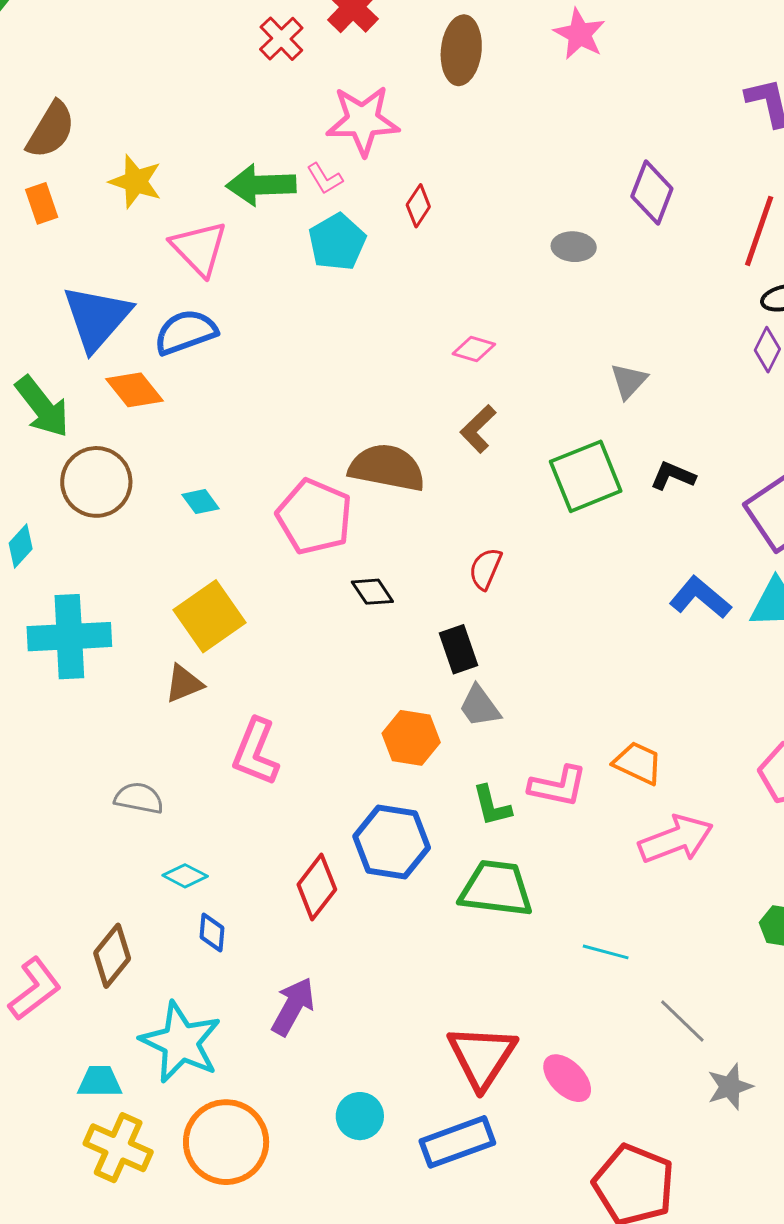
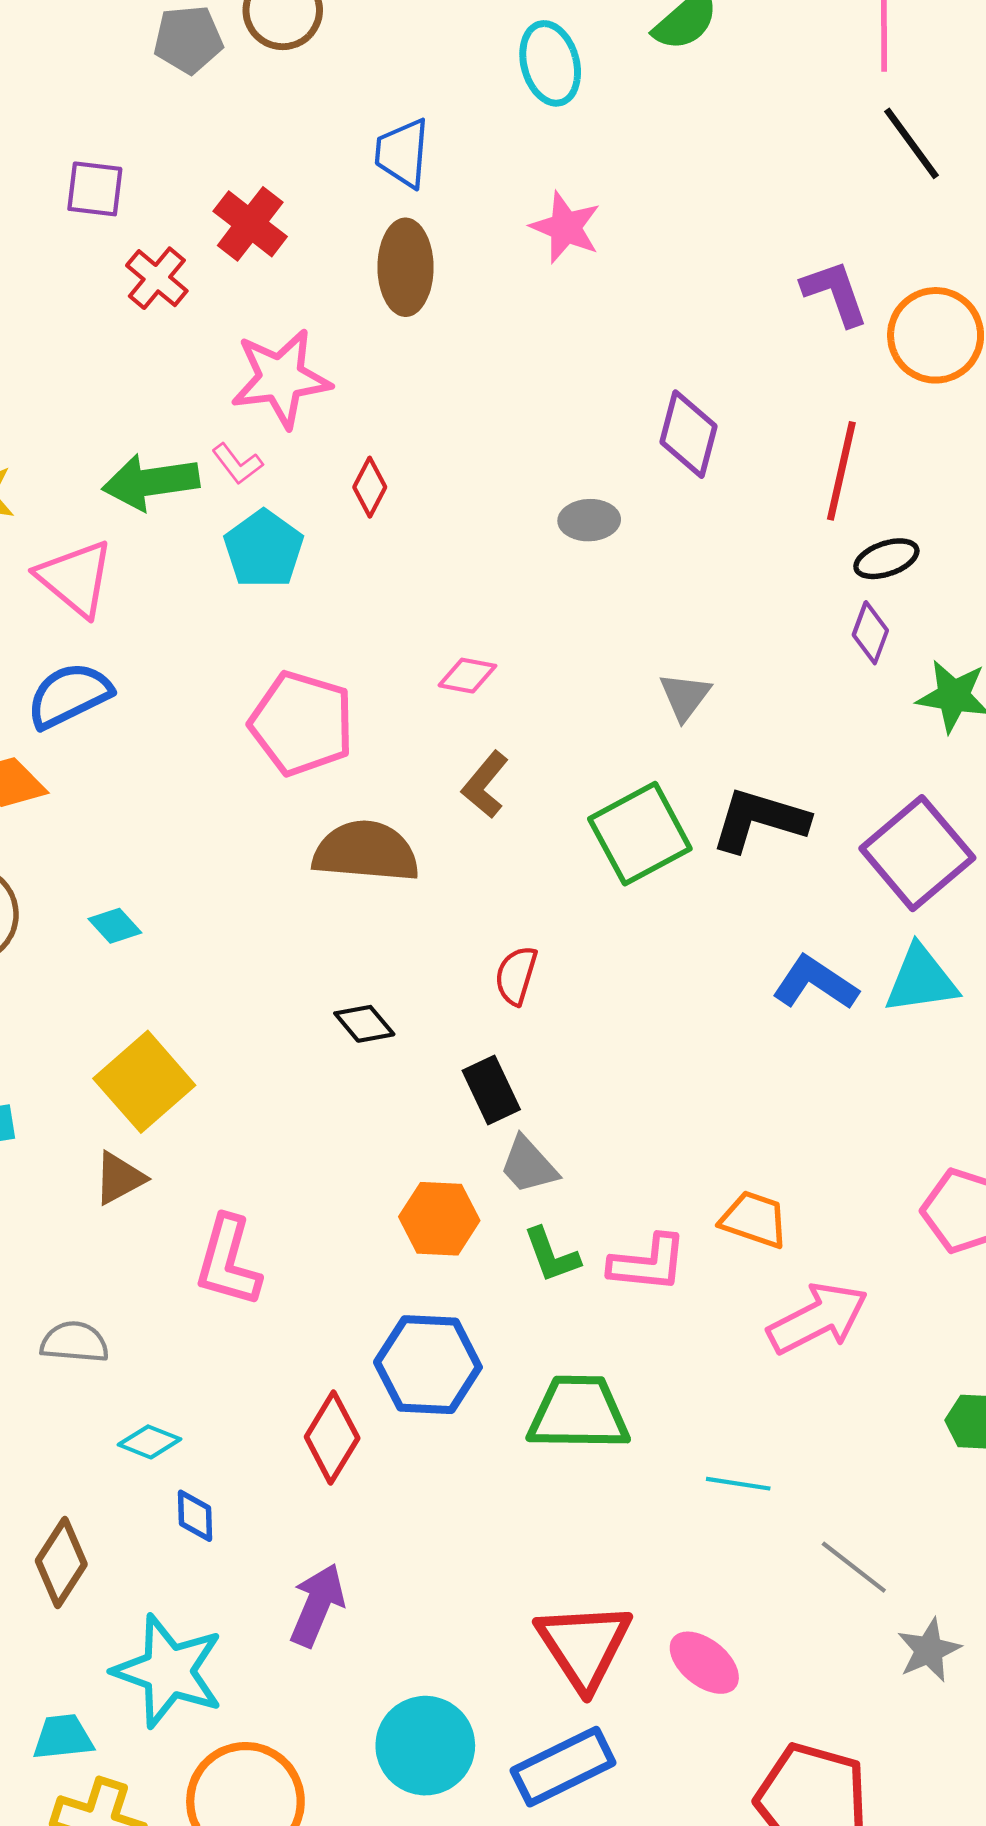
black L-shape: (673, 476) -> (759, 820), size x1.6
pink pentagon: (314, 517) -> (302, 723), moved
green L-shape: (492, 806) -> (552, 1255), moved
cyan circle: (360, 1116) -> (425, 1746), size x1.5

